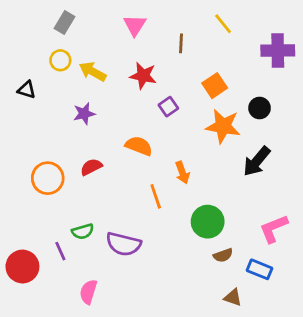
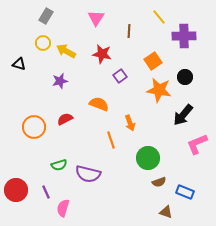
purple cross: (278, 50) -> (184, 36), moved
pink L-shape: (274, 229) -> (197, 144), moved
purple line: (60, 251) -> (46, 192), moved

